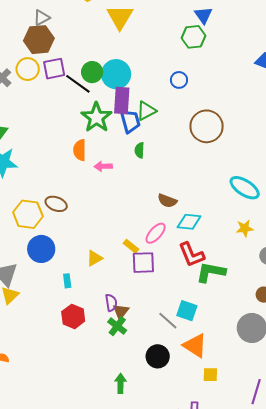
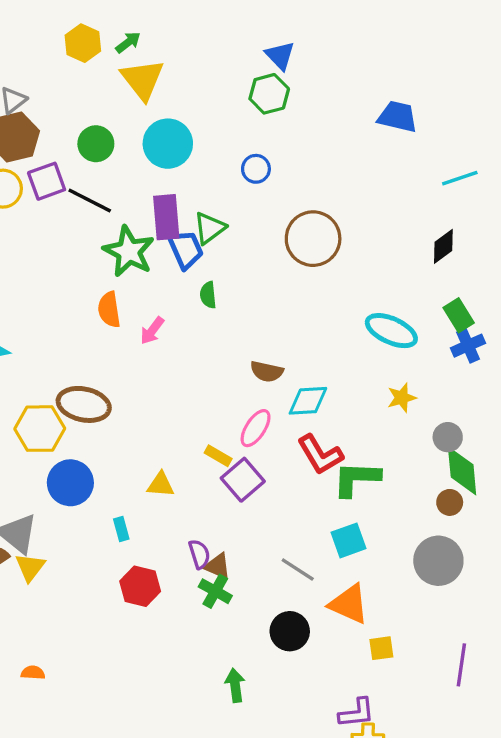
green circle: (92, 72) -> (96, 144), moved
cyan circle: (116, 74) -> (168, 144), moved
pink arrow: (103, 166) -> (152, 331), turned -42
brown ellipse: (56, 204) -> (84, 404), size x1.4
yellow triangle: (94, 258) -> (161, 485), turned 42
purple square: (143, 263) -> (243, 480), turned -30
brown triangle: (121, 311) -> (217, 566), turned -36
cyan square: (187, 311) -> (349, 540), moved, turned -30

